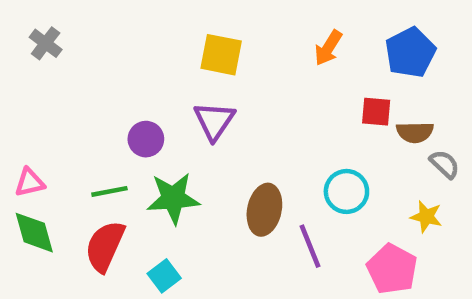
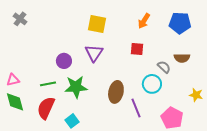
blue pentagon: (410, 52) -> (180, 23), turned 30
red square: (376, 112) -> (137, 49), moved
gray semicircle: (445, 164) -> (164, 67), moved
yellow star: (426, 217) -> (196, 95), moved

